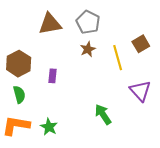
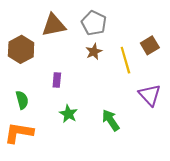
brown hexagon: (19, 64) -> (21, 49), moved
green star: (49, 127) -> (68, 114), moved

